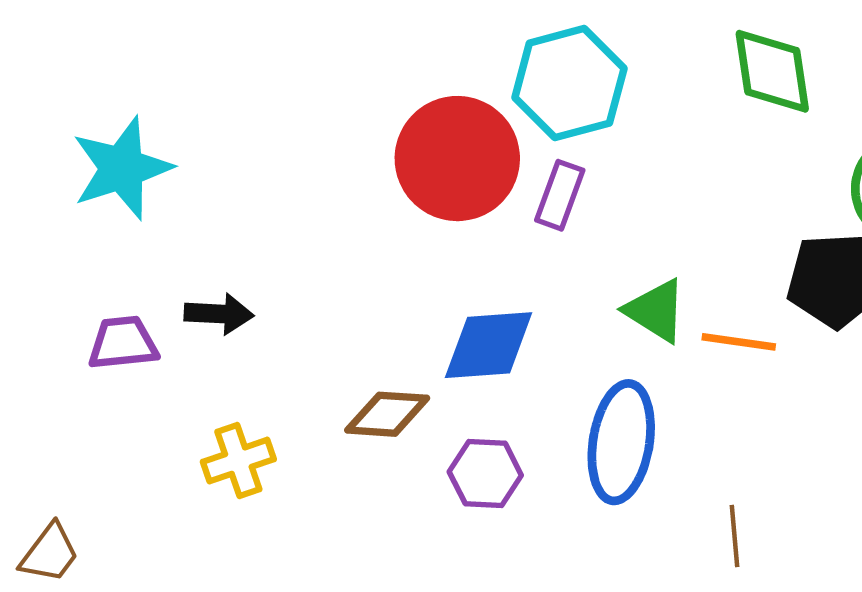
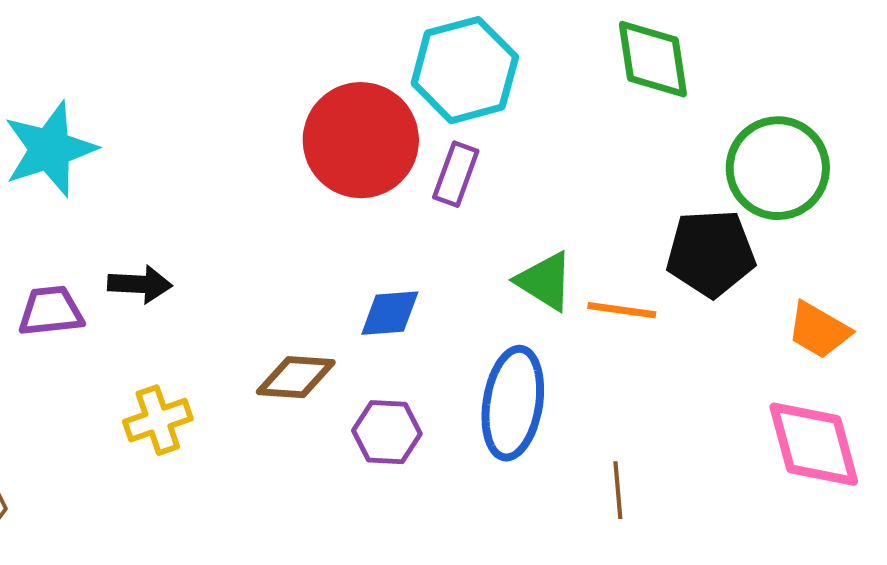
blue diamond: (489, 345) -> (390, 313), size x0.7

